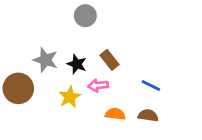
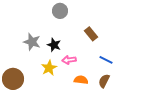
brown rectangle: (110, 60) -> (91, 34), moved
brown circle: (18, 88) -> (13, 79), moved
brown semicircle: (148, 115) -> (104, 81), turned -72

